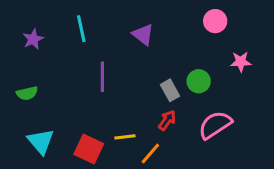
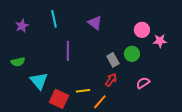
pink circle: (215, 21) -> (142, 30), moved
pink semicircle: (215, 125) -> (143, 83), size x0.6
cyan triangle: (41, 141) -> (39, 81), moved

